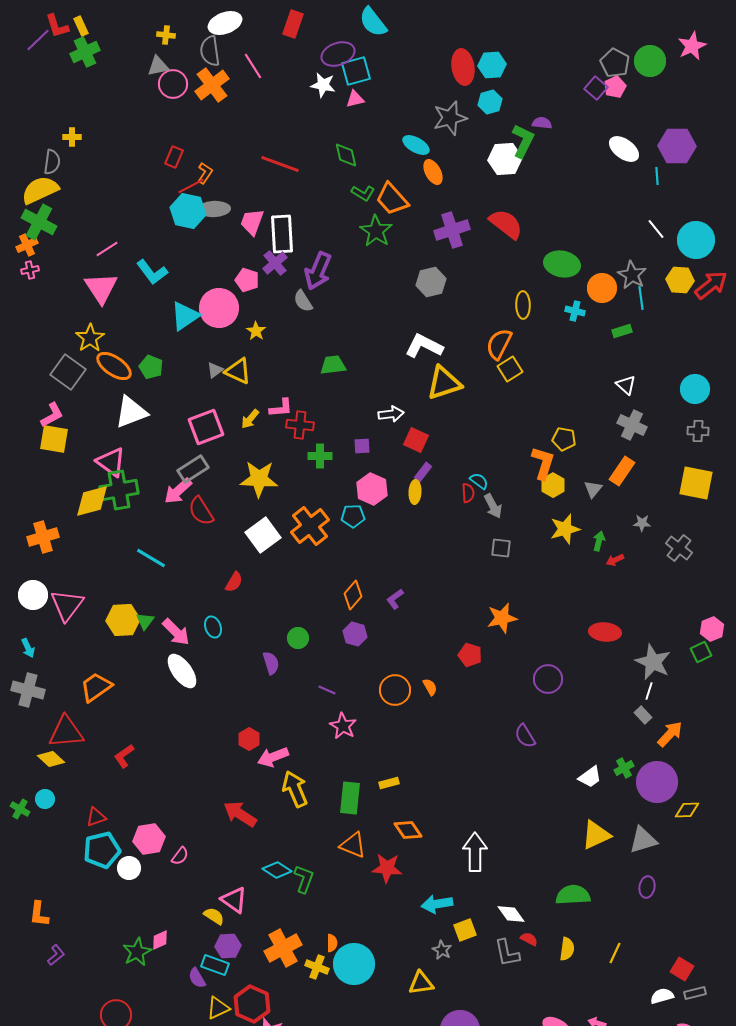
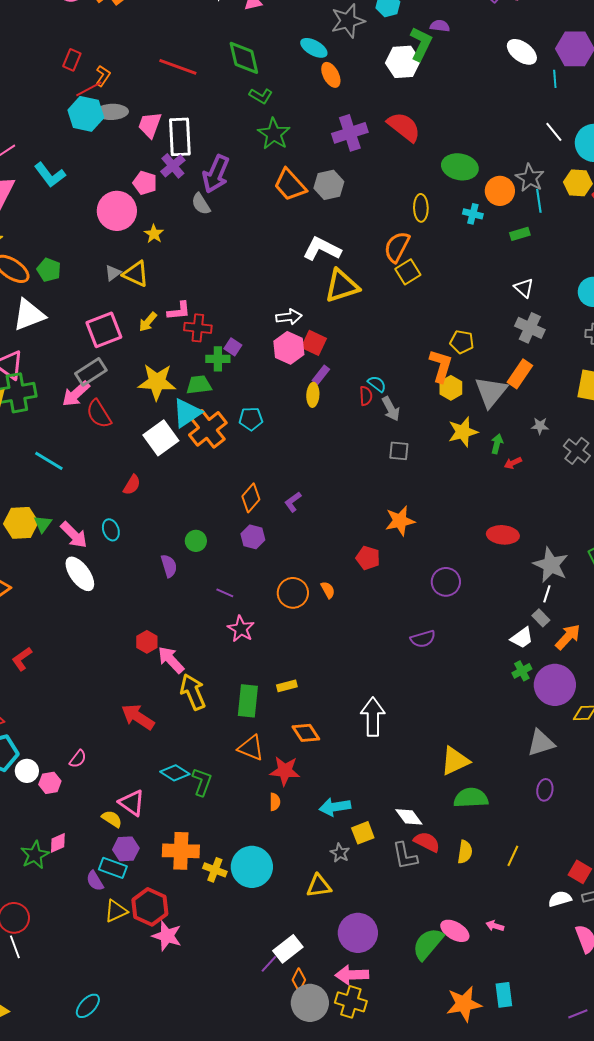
green diamond: (346, 155) -> (244, 58), size x1.4
orange trapezoid: (392, 199) -> (290, 185), moved
cyan triangle: (185, 316) -> (187, 413), moved
green trapezoid: (333, 365) -> (199, 385), moved
purple square: (362, 446) -> (233, 347), moved, turned 36
pink hexagon: (372, 489) -> (289, 348), moved
gray triangle: (593, 489) -> (491, 392), size x1.8
purple semicircle: (525, 736) -> (423, 639), turned -75
pink arrow: (273, 757) -> (171, 660), turned 68
white trapezoid: (590, 777) -> (522, 638), moved
yellow triangle: (596, 835) -> (455, 761), moved
pink hexagon: (149, 839) -> (50, 783), moved, size x0.7
white arrow: (475, 852) -> (373, 717), moved
red semicircle: (529, 939) -> (427, 842), size x1.5
orange semicircle: (332, 943) -> (275, 802), moved
orange cross: (283, 948) -> (181, 851), turned 30

